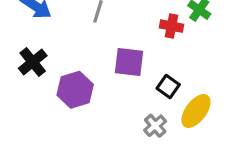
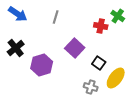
purple square: (129, 62) -> (75, 48), turned 36
gray cross: (155, 126) -> (91, 87), turned -32

